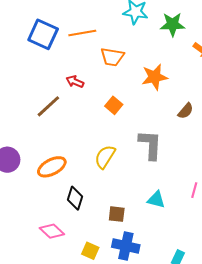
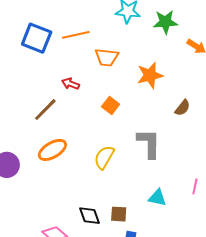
orange ellipse: (52, 167) -> (52, 150), moved
black diamond: (75, 198) -> (90, 216), moved, turned -35

